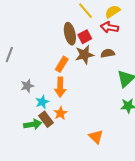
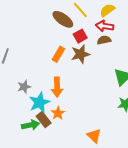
brown ellipse: (70, 34) -> (63, 19), moved, turned -40
brown semicircle: (108, 53) -> (104, 40), moved
orange rectangle: (62, 64) -> (58, 54), moved
cyan star: (42, 102) -> (39, 102), size x1.5

